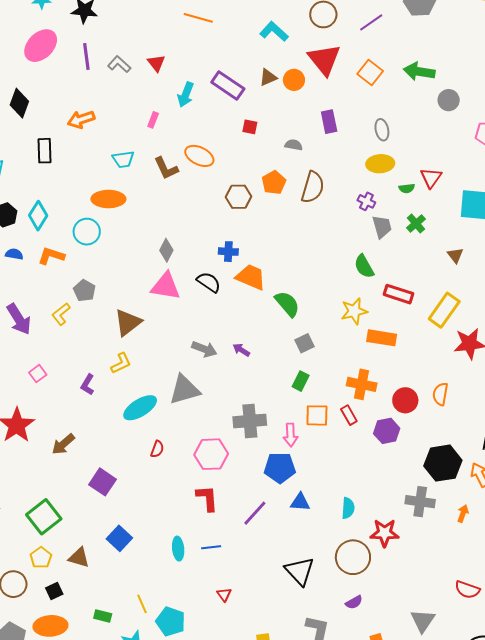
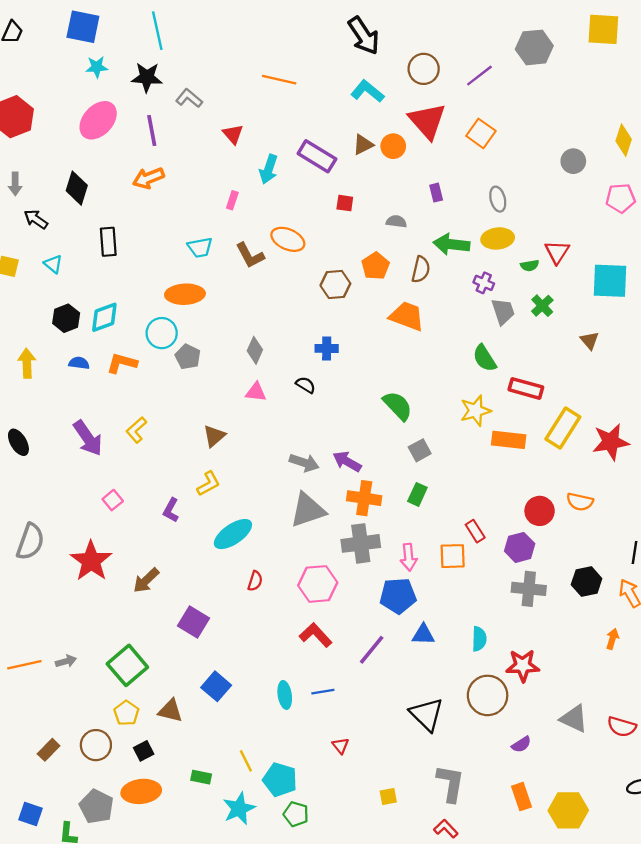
gray L-shape: (119, 64) -> (189, 98), moved
green arrow: (419, 72) -> (451, 244), moved
orange arrow: (81, 119) -> (148, 178), moved
purple rectangle: (329, 122) -> (436, 193), size x0.7
brown semicircle: (313, 187) -> (421, 269), size x0.7
cyan diamond: (38, 216) -> (104, 317), turned 40
orange trapezoid: (251, 277) -> (407, 316), moved
black semicircle: (209, 282) -> (306, 385), size x0.7
pink triangle: (166, 286) -> (256, 392), size x0.6
gray pentagon: (85, 291) -> (188, 357), moved
yellow rectangle: (444, 310) -> (563, 428), moved
brown triangle: (128, 322) -> (214, 436), size x0.7
purple arrow: (241, 350) -> (347, 462), size x1.4
orange cross: (362, 384) -> (364, 498), moved
gray triangle: (184, 390) -> (308, 510), moved
orange semicircle: (440, 394) -> (580, 502), turned -85
orange square: (317, 415) -> (453, 556), moved
black hexagon: (443, 463) -> (587, 582), size x0.7
red L-shape: (207, 498) -> (316, 635), turned -36
gray cross: (420, 502) -> (529, 589), moved
purple semicircle: (354, 602) -> (521, 744), moved
gray triangle: (423, 621) -> (574, 719), moved, turned -36

